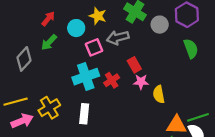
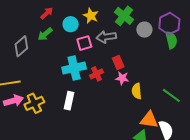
green semicircle: (191, 49) -> (171, 40), moved
yellow cross: (49, 108) -> (34, 103), moved
green line: (198, 117) -> (171, 95), moved, turned 48

